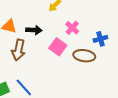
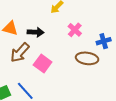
pink square: (58, 47) -> (43, 63), moved
brown arrow: (18, 50) -> (20, 53), turned 30

